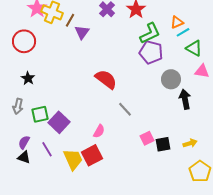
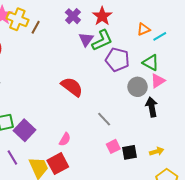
purple triangle: (82, 32) -> (86, 39), moved
cyan line: (183, 32) -> (160, 36), moved
green L-shape: (150, 33) -> (102, 40), moved
green triangle: (194, 48) -> (151, 63), moved
pink triangle: (202, 71) -> (158, 81), moved, turned -42
gray line: (125, 109) -> (104, 119), moved

